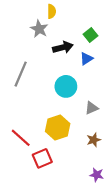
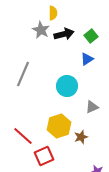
black arrow: (63, 47) -> (64, 34), moved
brown star: (94, 140) -> (81, 137), moved

